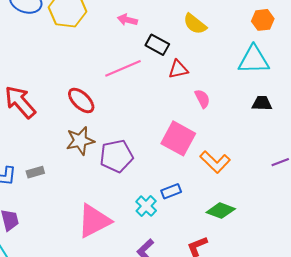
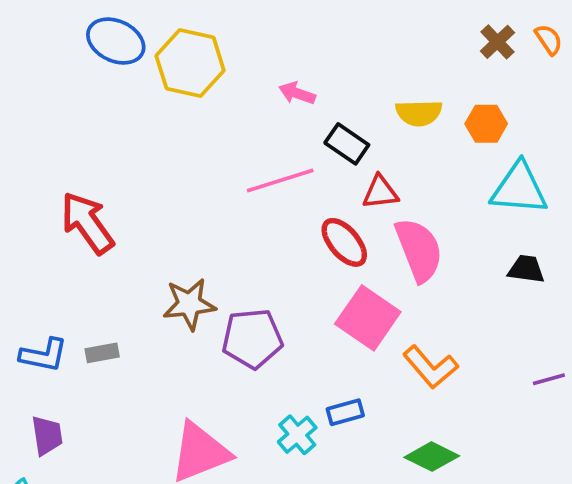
orange hexagon: (263, 20) -> (486, 124), moved
yellow semicircle: (195, 24) -> (419, 113), turned -45
pink semicircle: (202, 99) -> (419, 250), size x1.8
red ellipse: (81, 100) -> (344, 242), moved

